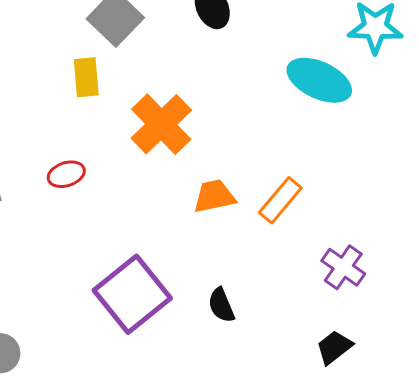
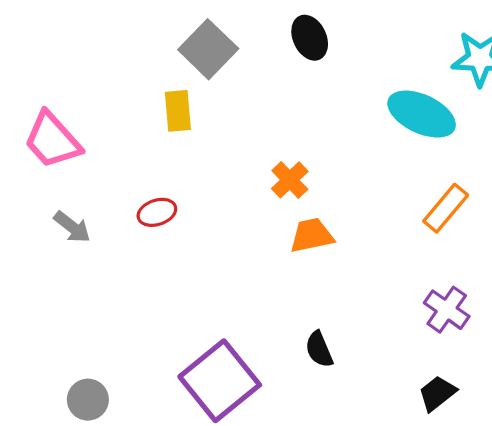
orange cross: (161, 124) -> (290, 180), moved, size x0.6
orange rectangle: (280, 200) -> (446, 208), moved
purple square: (132, 294) -> (220, 381), moved

